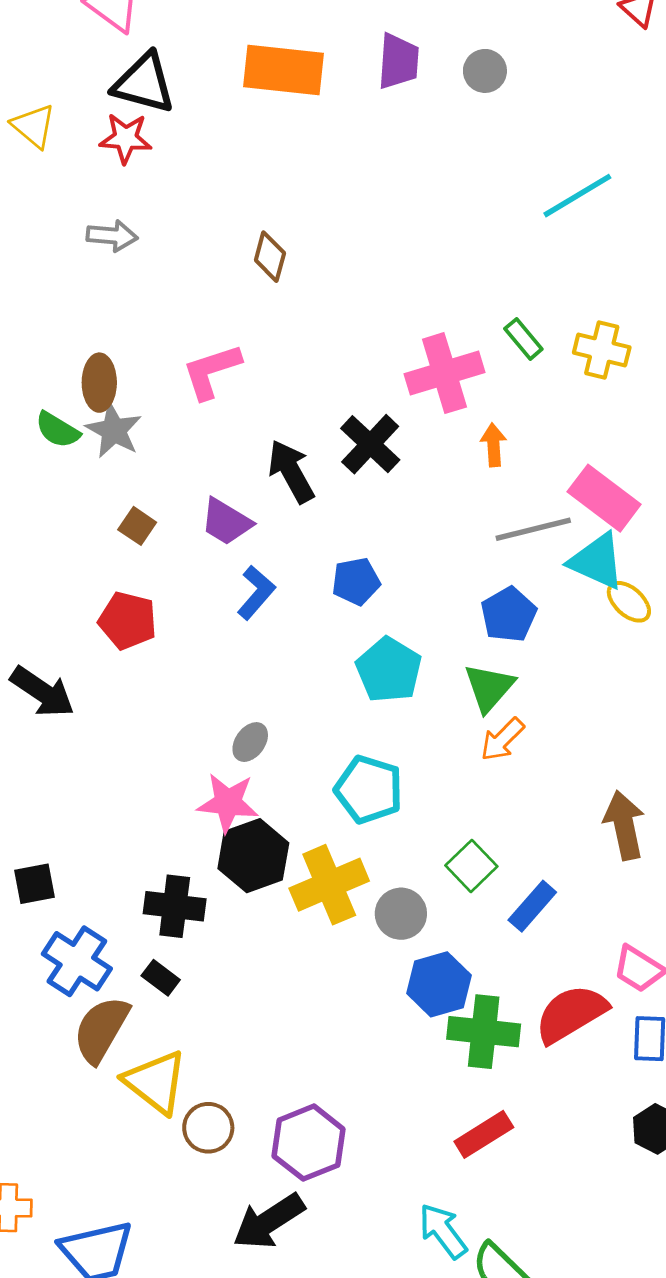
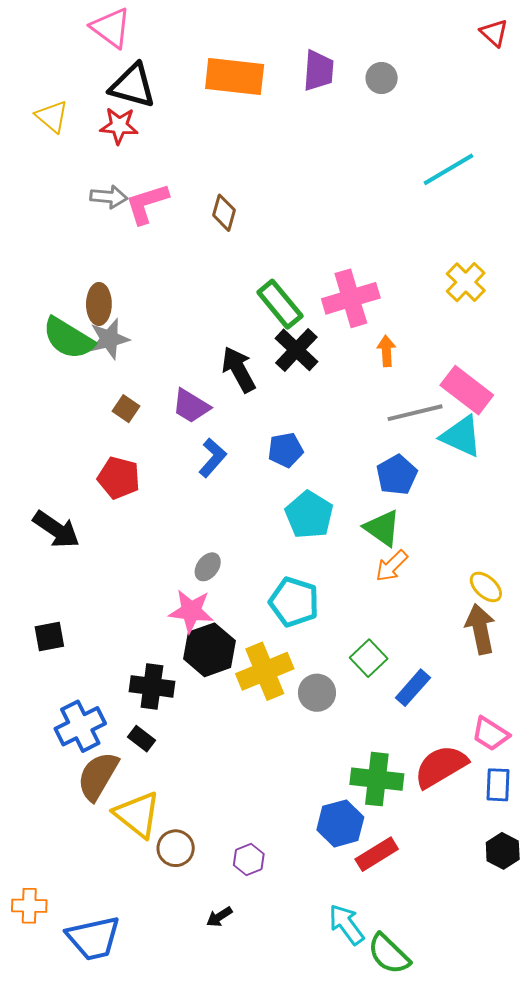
green rectangle: (523, 339) -> (280, 304), moved, size x1.6
yellow cross: (602, 350) -> (466, 282), turned 30
pink L-shape: (211, 371) -> (147, 203), moved
green semicircle: (58, 430) -> (68, 338), size x1.6
gray star: (114, 430) -> (109, 339), turned 30
yellow ellipse: (629, 602) -> (486, 587), moved
green triangle: (489, 688) -> (382, 528), turned -36
black square: (35, 884) -> (49, 637), moved
blue cross: (77, 961) -> (80, 726), turned 30
blue hexagon: (439, 984) -> (340, 823), moved
purple hexagon: (309, 1143) -> (249, 859), size x0.6
black arrow: (269, 1221) -> (219, 917), size x0.5

